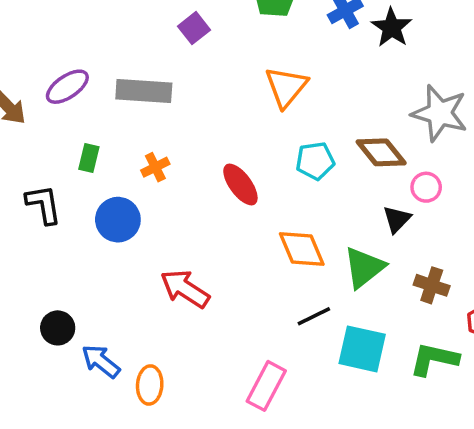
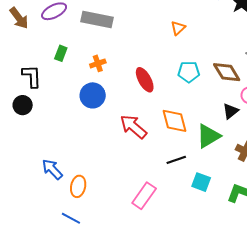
orange triangle: (286, 87) -> (178, 28), size x0.6
blue circle: (118, 220) -> (93, 95), moved
red arrow: (185, 289) -> (133, 127), moved
black circle: (58, 328) -> (23, 105), moved
cyan square: (362, 349) -> (201, 182), size x0.7

